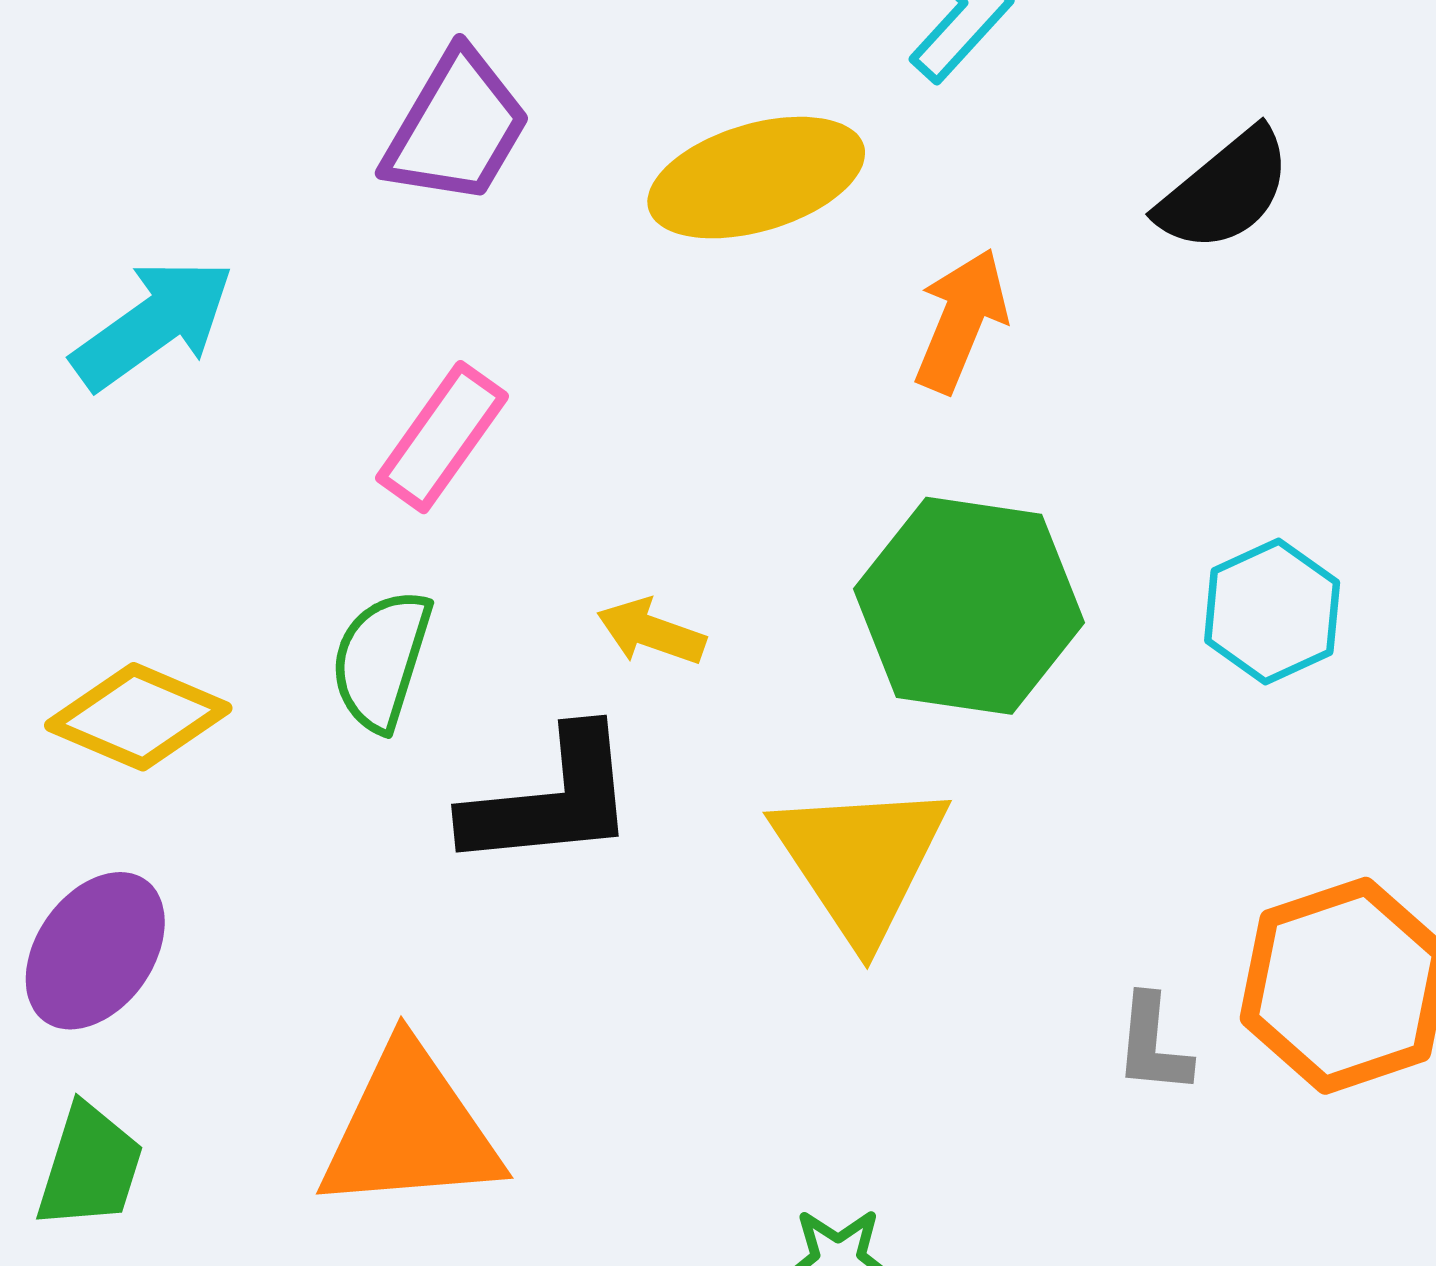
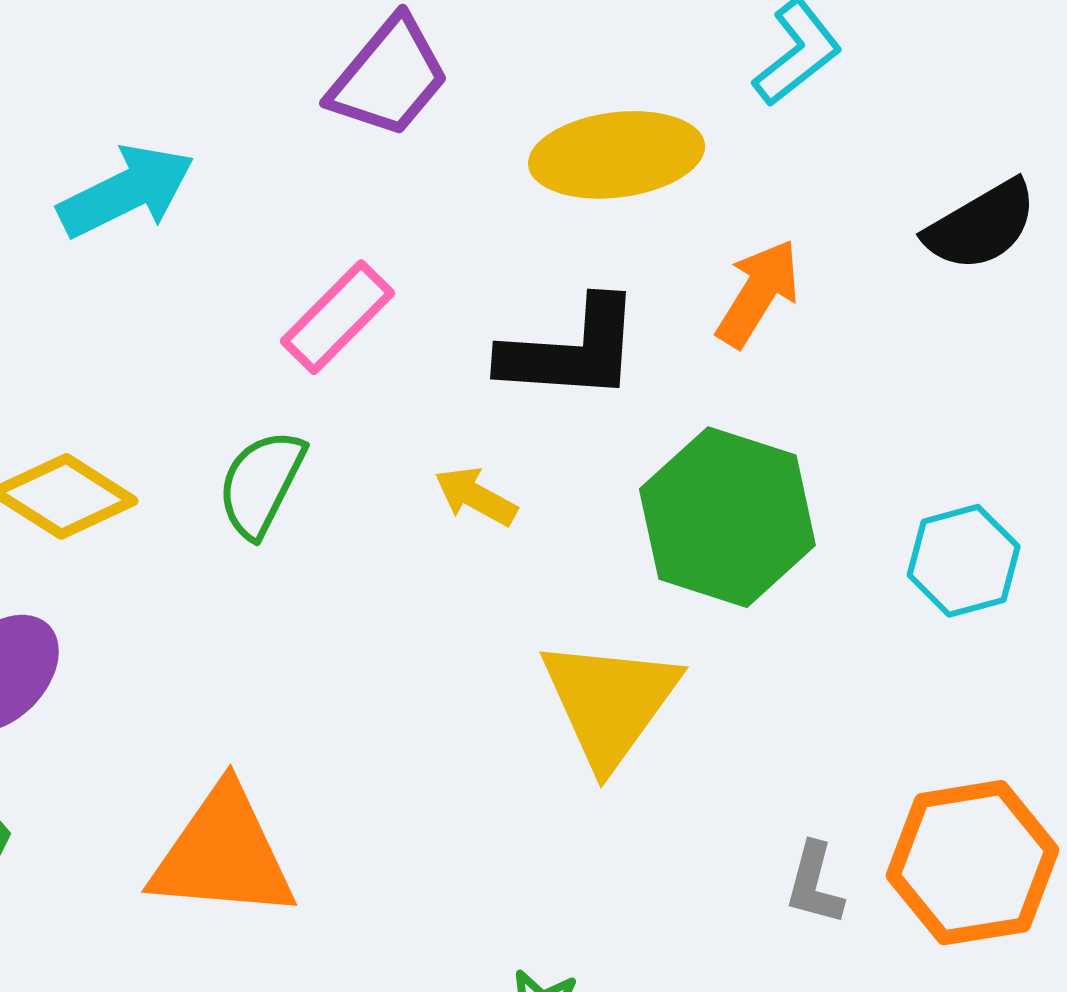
black L-shape: (551, 800) -> (571, 350), moved

